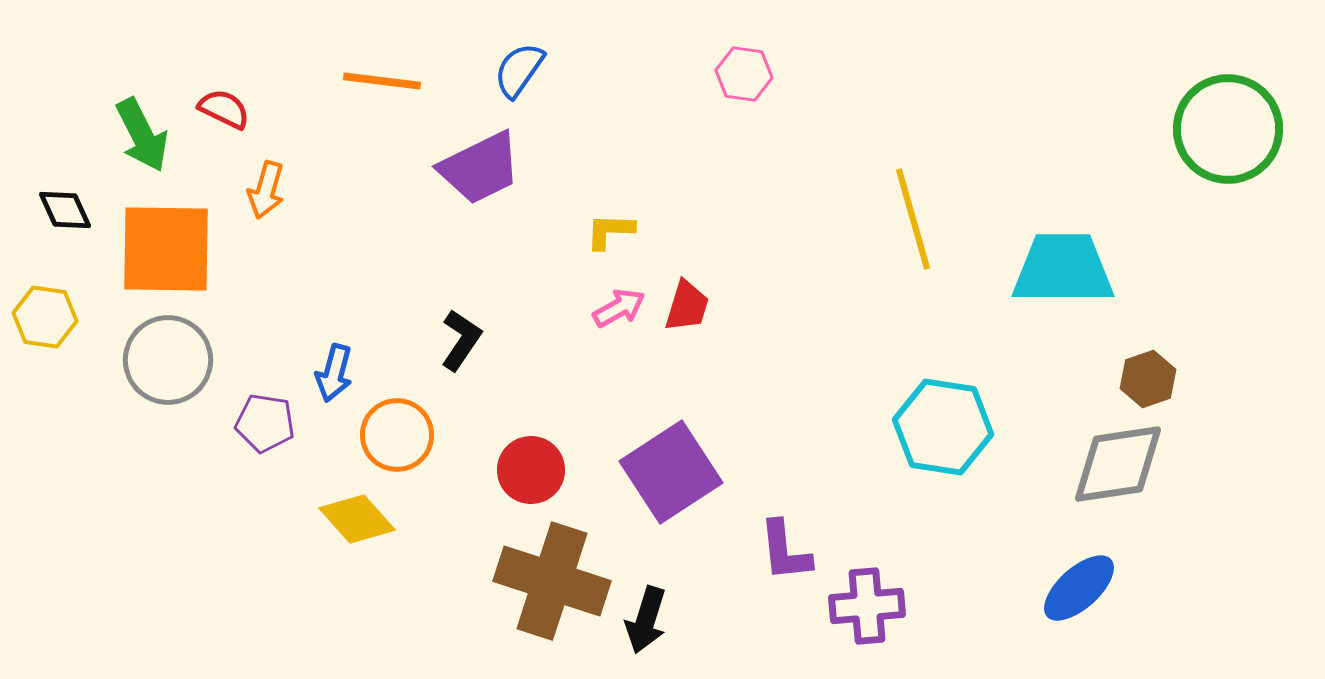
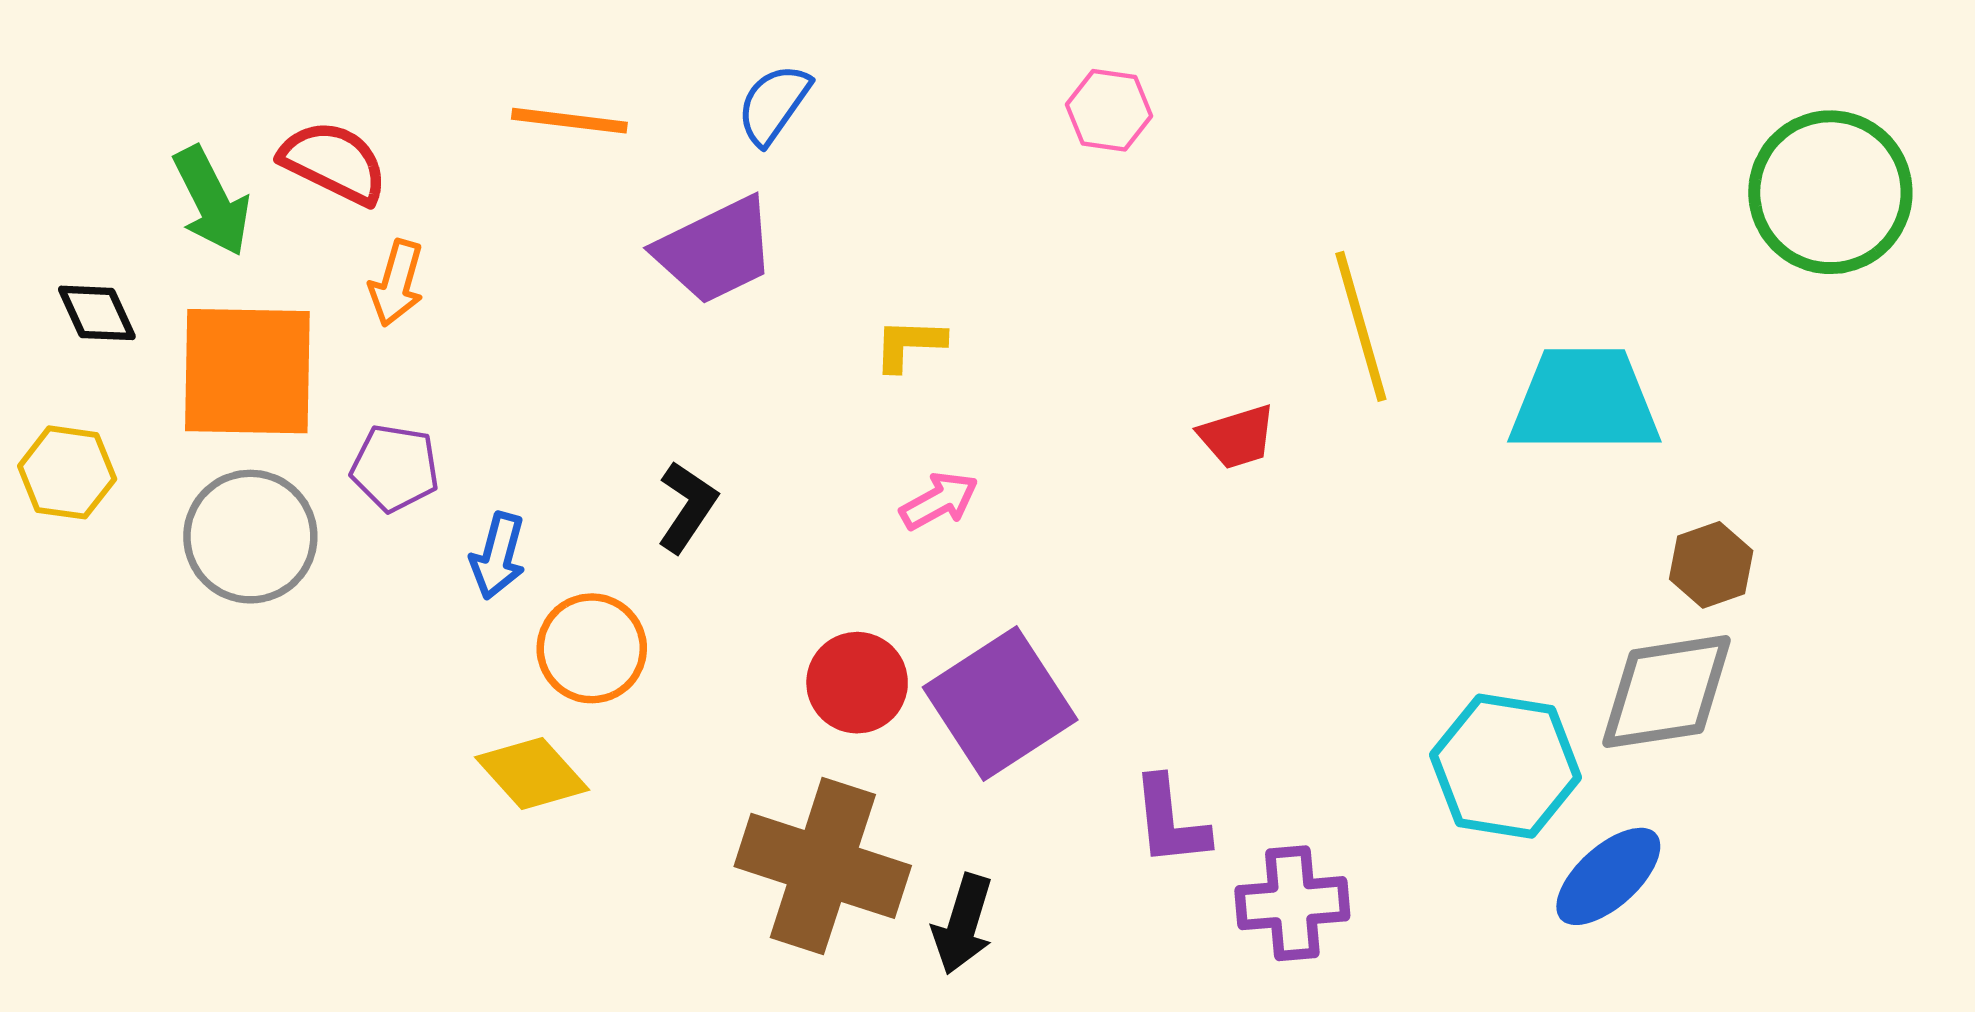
red semicircle: (224, 109) -> (334, 162), size x1.4
red trapezoid: (687, 306) -> (1237, 437), moved, turned 56
pink arrow: (619, 308) -> (939, 501), moved
purple pentagon: (265, 423) -> (395, 468), moved
cyan hexagon: (943, 427) -> (1505, 766), moved
red circle: (531, 470) -> (857, 683), moved

